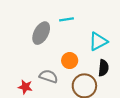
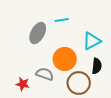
orange circle: (70, 61) -> (65, 59), size x1.5

